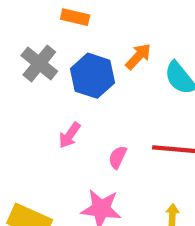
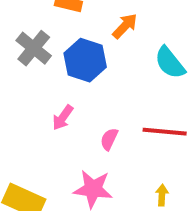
orange arrow: (138, 56) -> (125, 26), moved

